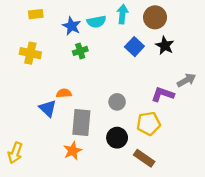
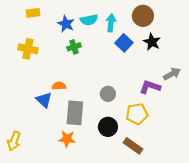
cyan arrow: (122, 14) -> (111, 23), moved
orange star: (73, 151) -> (67, 139), turned 30

